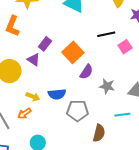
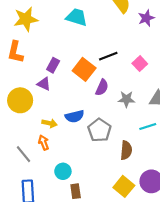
black line: (106, 34) -> (108, 56), moved
pink square: (125, 47) -> (140, 64), moved
gray pentagon: (78, 111) -> (99, 130), turned -30
orange arrow: (24, 113) -> (44, 143), turned 112

